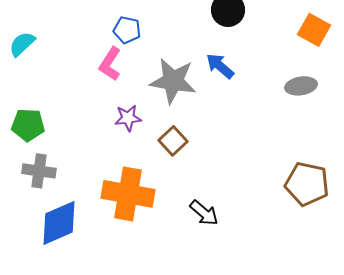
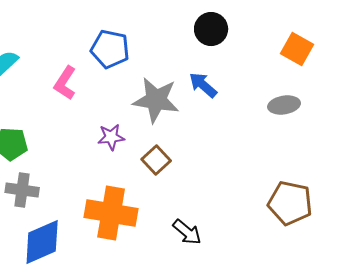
blue pentagon: (127, 30) -> (110, 49), size x1.4
pink L-shape: (110, 64) -> (65, 83), moved

